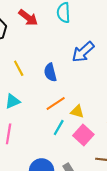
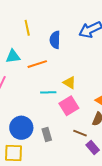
orange line: (56, 103) -> (37, 64), moved
cyan line: (59, 127) -> (48, 92), turned 42

